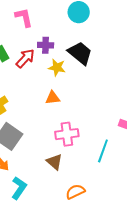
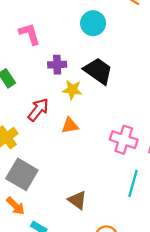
red arrow: (25, 58) -> (38, 110), moved
pink cross: (67, 134) -> (124, 140), moved, turned 30

